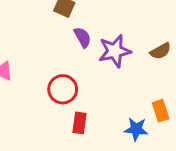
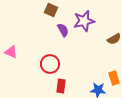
purple star: (115, 51) -> (84, 21), moved

